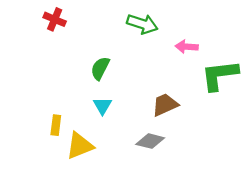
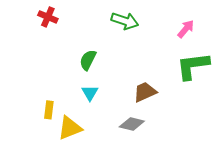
pink arrow: (187, 47) -> (186, 29), moved, turned 126

